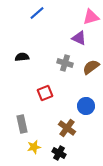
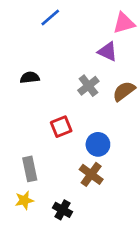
gray cross: (65, 63) -> (88, 86), turned 35
blue circle: (86, 106) -> (98, 144), moved
yellow star: (34, 147) -> (24, 200), moved
black cross: (59, 153) -> (62, 210), moved

